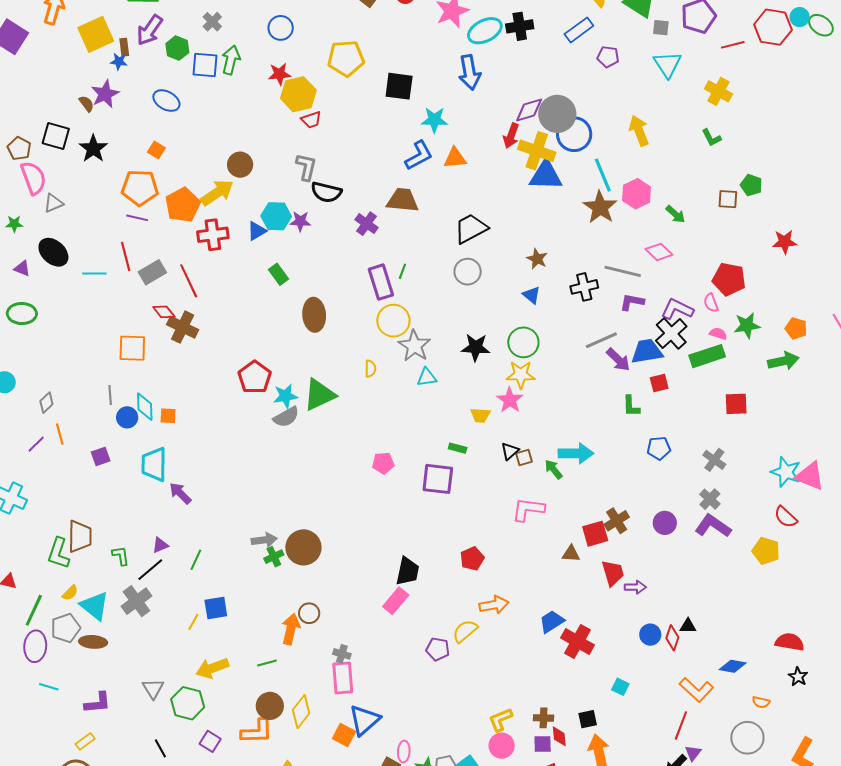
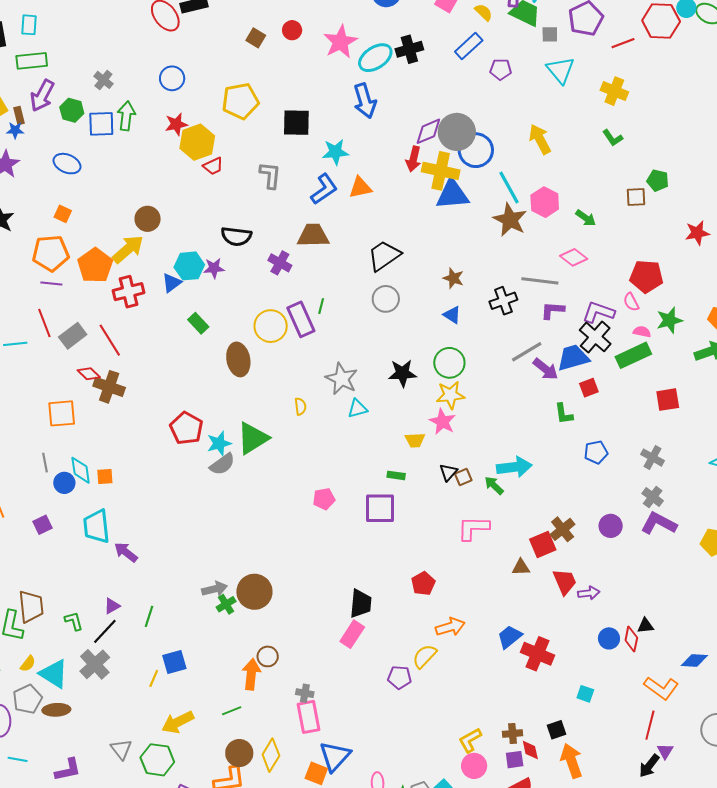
gray L-shape: (306, 167) -> (270, 175), moved
yellow circle: (393, 321) -> (271, 326), moved

